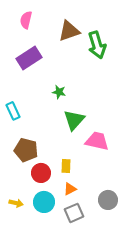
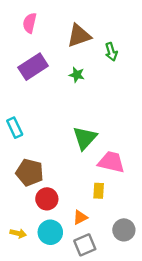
green arrow: (97, 45) -> (111, 52), size x0.6
green star: (59, 92) -> (77, 75), moved
yellow rectangle: (66, 166) -> (99, 191), moved

